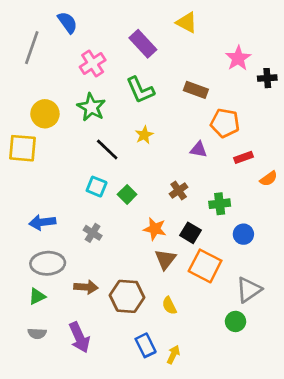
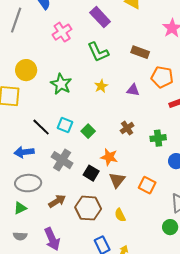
green star: (91, 107) -> (61, 84), moved
black line: (107, 149) -> (41, 127), moved
purple triangle: (198, 149) -> (133, 90), moved
gray cross: (93, 233) -> (62, 160), size x1.5
black square: (191, 233) -> (91, 173), moved
orange square: (205, 266) -> (147, 185), size x0.7
brown arrow: (86, 287) -> (57, 201), turned -36

